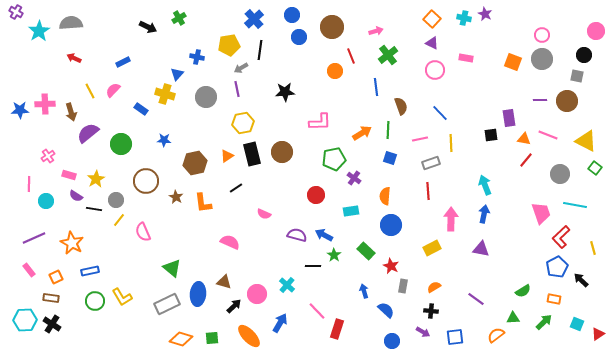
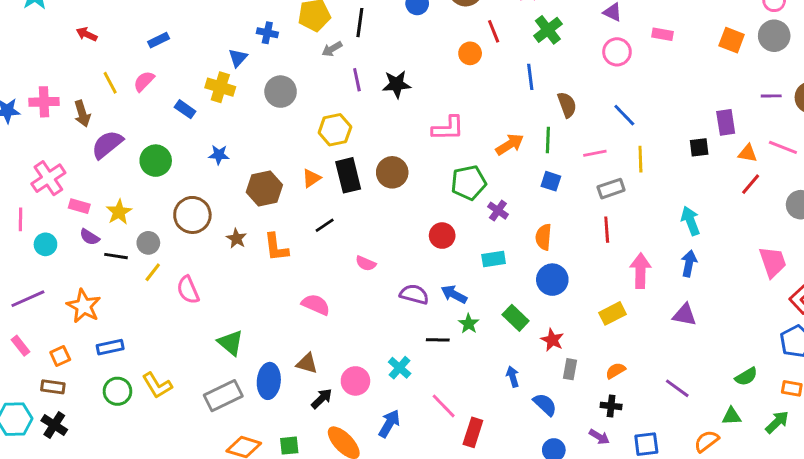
purple line: (237, 89) -> (357, 80), moved
pink cross: (48, 156) -> (48, 178), size x1.6

